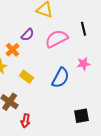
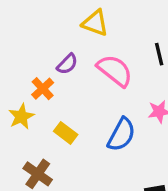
pink semicircle: (57, 39) -> (115, 71), turned 65

